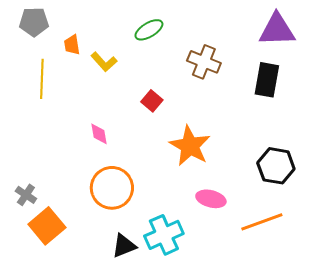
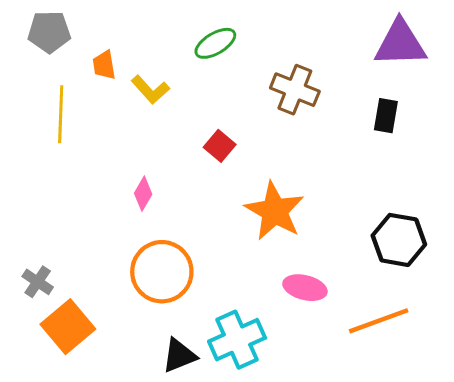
black rectangle: (267, 80) -> (386, 116), size x0.7
pink diamond: (99, 134) -> (143, 194), turned 40

